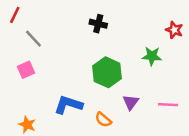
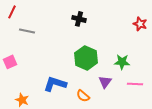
gray line: (33, 39) -> (27, 31), turned -35
green star: (152, 56) -> (122, 62), moved
pink square: (26, 70) -> (10, 62), moved

